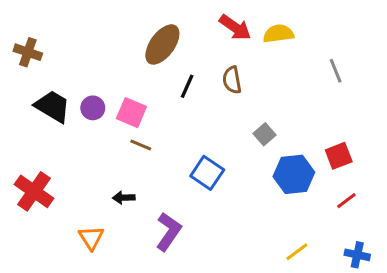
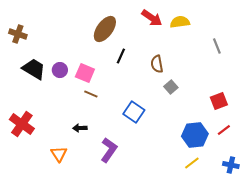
brown semicircle: (232, 80) -> (157, 64), moved
blue hexagon: (294, 174) -> (195, 135), moved

